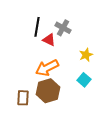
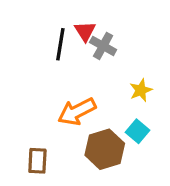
red triangle: (49, 40) -> (85, 31), moved, turned 32
brown hexagon: (48, 91) -> (105, 149), moved

